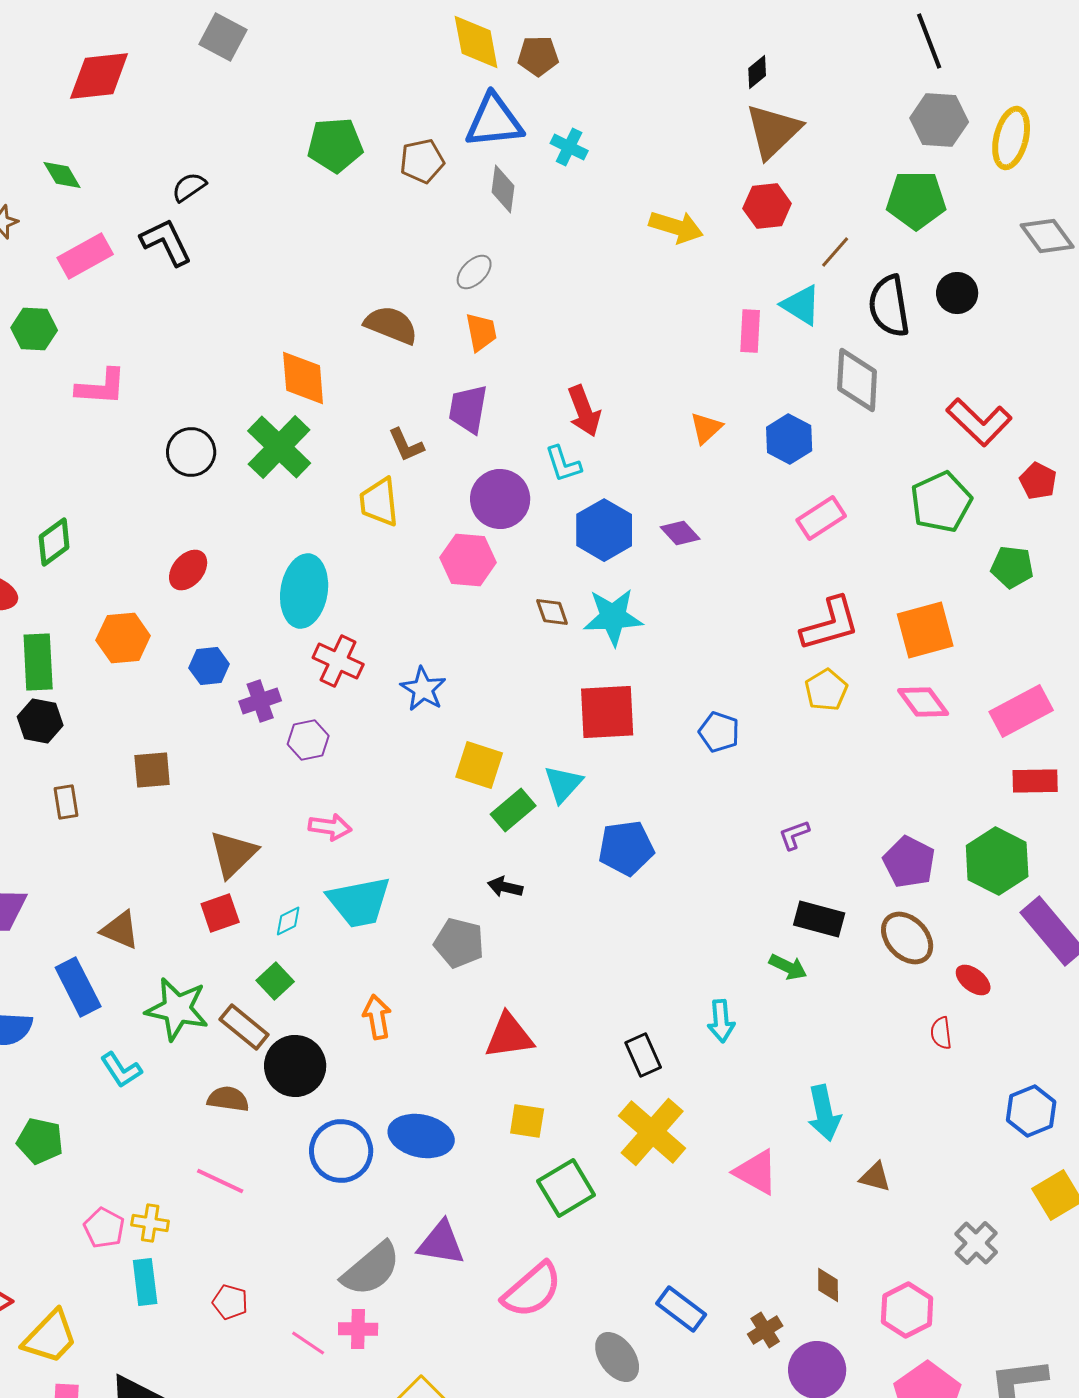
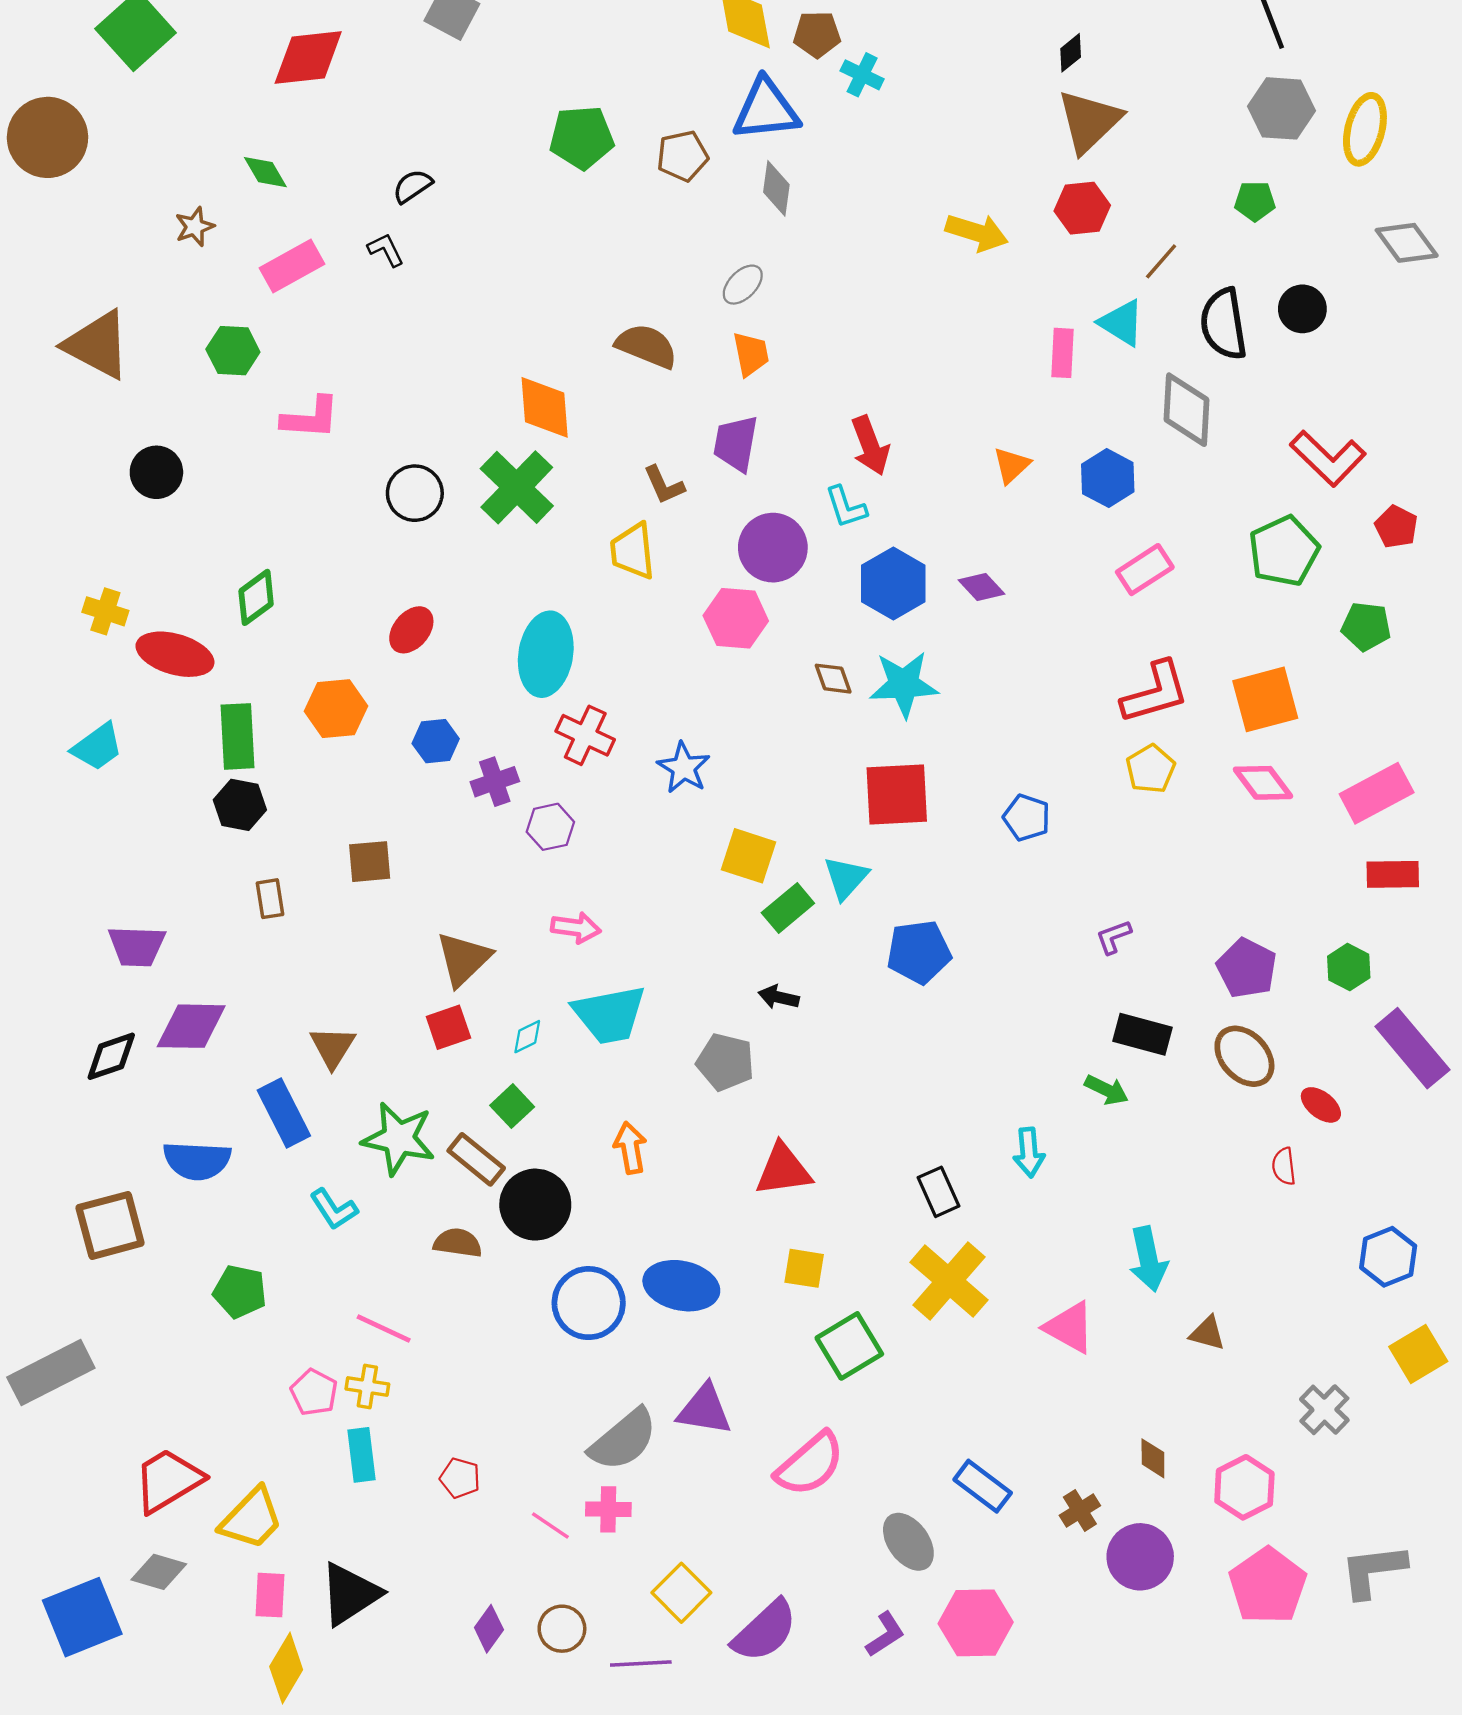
cyan cross: (569, 147) -> (862, 75), moved
green pentagon: (916, 200) -> (1255, 201), size x0.6
black L-shape: (166, 242) -> (386, 250), size x0.6
green hexagon: (997, 861) -> (1349, 967), size x0.6
brown triangle: (120, 930) -> (333, 1047), turned 39
pink line: (220, 1181) -> (384, 1329), moved

